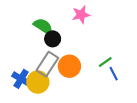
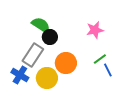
pink star: (81, 15) -> (95, 30), moved
gray rectangle: (47, 64) -> (33, 55), moved
yellow circle: (38, 82) -> (47, 78), moved

